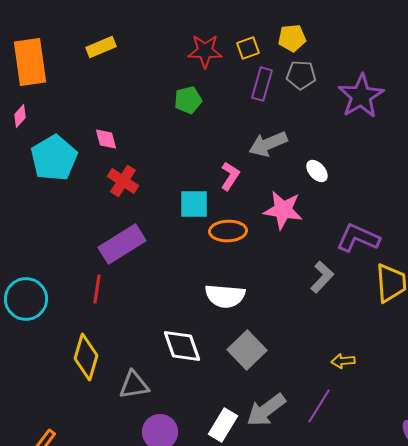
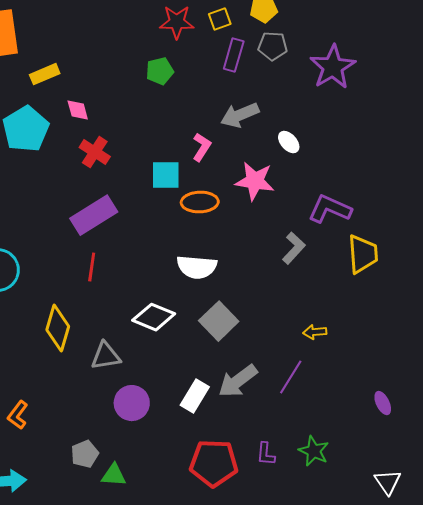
yellow rectangle: (101, 47) -> (45, 74), moved
red line: (97, 289) -> (92, 267), moved
white diamond: (182, 346) -> (154, 317), turned -48

